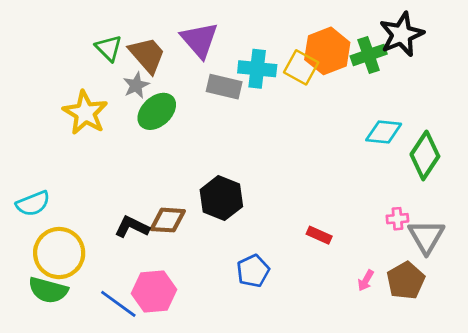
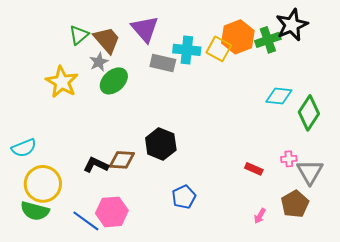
green triangle: (109, 48) -> (79, 35), turned 35
red rectangle: (319, 235) -> (254, 169), moved
pink arrow: (366, 281) -> (260, 216), moved

